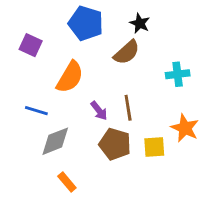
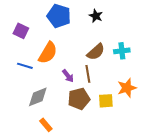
brown semicircle: (127, 52) -> (96, 52), moved
blue line: (36, 111) -> (25, 66), moved
orange star: (185, 128) -> (127, 88), turned 30
brown pentagon: (115, 144) -> (79, 99), turned -30

